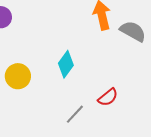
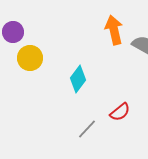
yellow circle: (18, 76) -> (30, 58), moved

